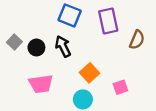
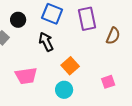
black circle: (36, 48) -> (18, 20), moved
pink square: (120, 87) -> (108, 82), moved

